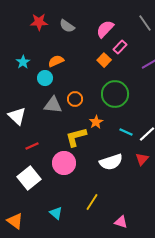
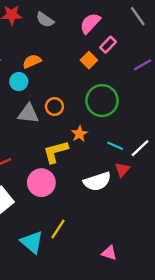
red triangle: (142, 159) -> (122, 170), moved
yellow line: (92, 202) -> (58, 229), moved
cyan triangle: (56, 213) -> (32, 242), size x1.5

